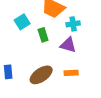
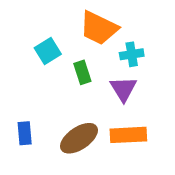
purple triangle: (68, 45) -> (123, 89), turned 42
orange rectangle: (71, 73) -> (128, 135), size x1.5

